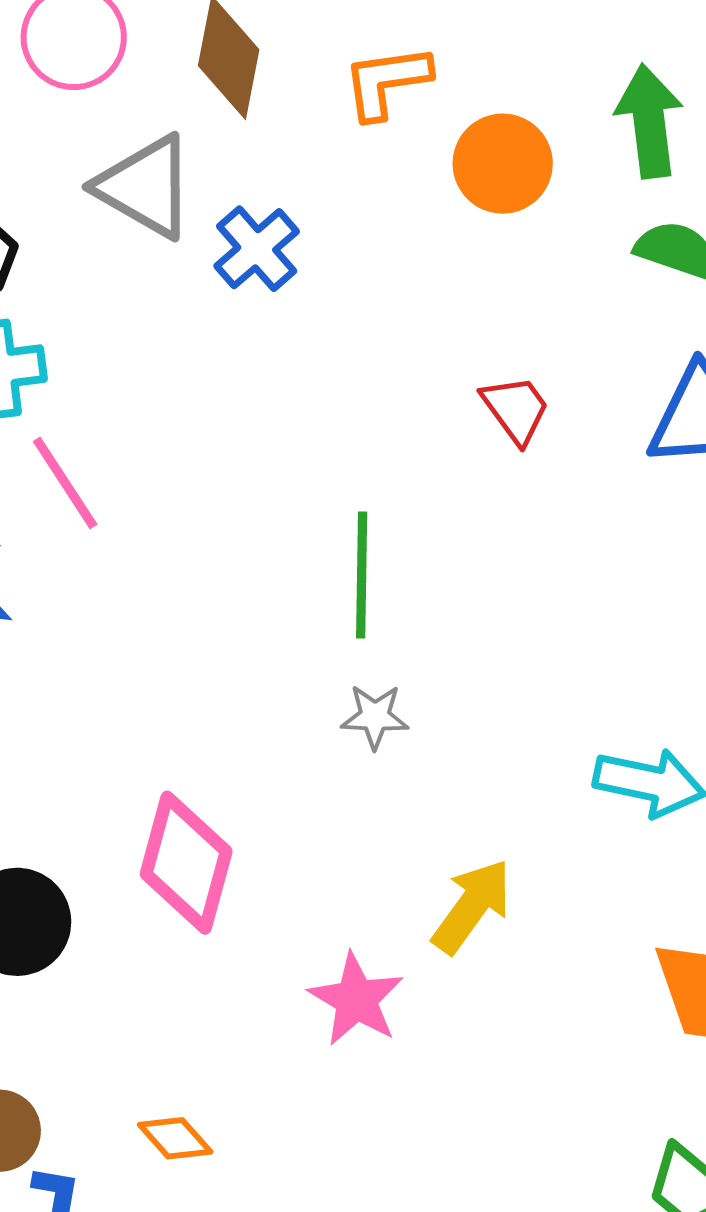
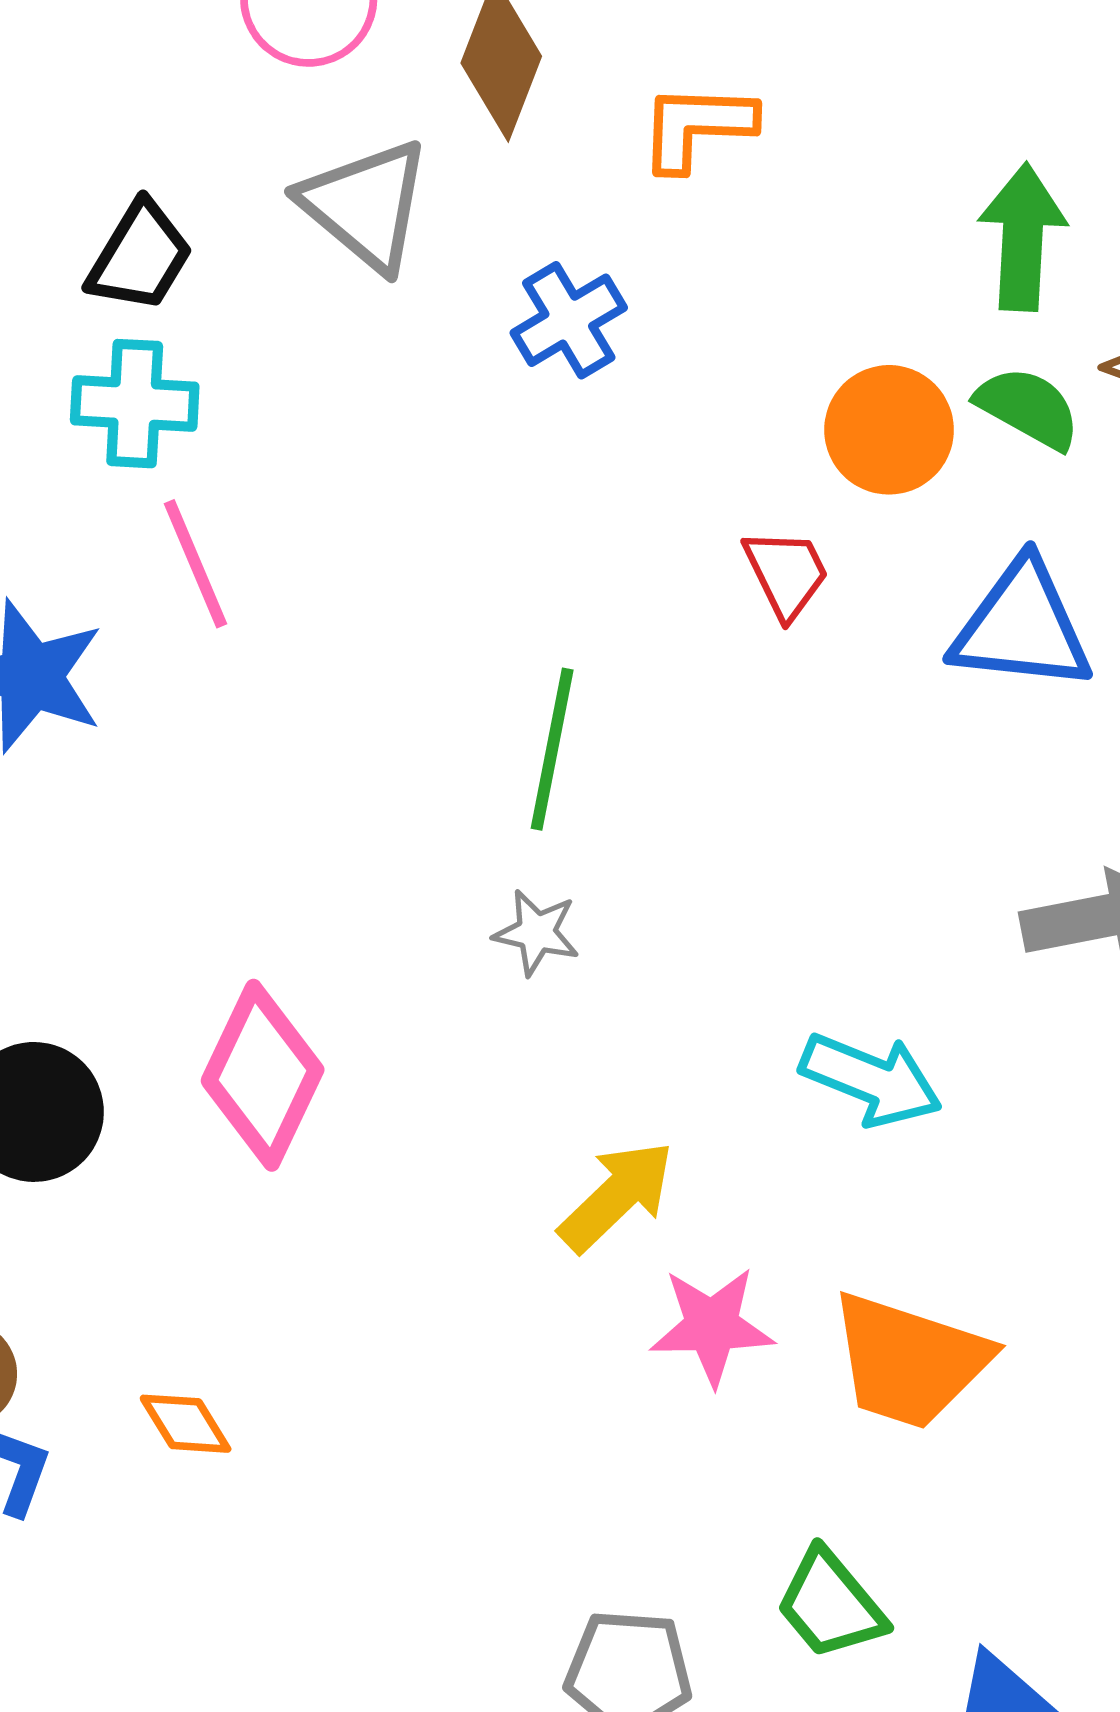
orange circle: (503, 164) -> (889, 430), moved
blue cross: (257, 249) -> (569, 320), moved
pink star: (356, 999) -> (712, 1326), moved, turned 30

